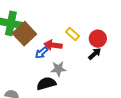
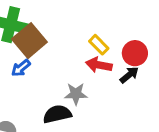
red arrow: (53, 45) -> (99, 65), moved
blue arrow: (42, 53) -> (21, 68), moved

